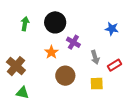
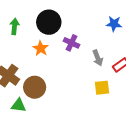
orange star: (51, 52) -> (41, 48), moved
brown circle: (65, 76) -> (35, 87), moved

